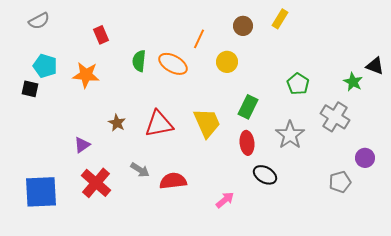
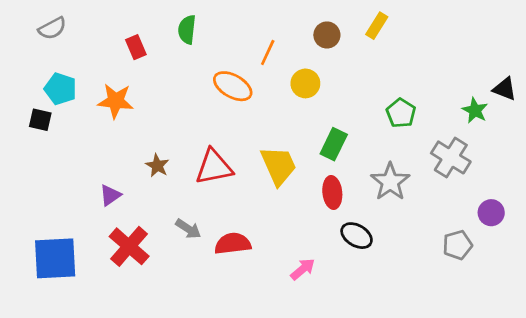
green semicircle: (139, 61) -> (187, 30), moved

